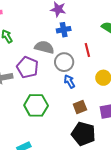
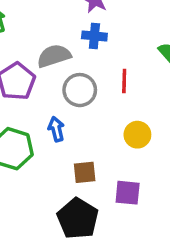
gray semicircle: (44, 47) -> (54, 56), turned -48
blue arrow: (69, 81) -> (56, 129), moved

